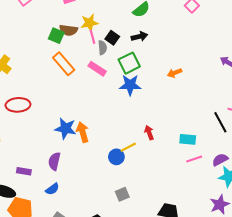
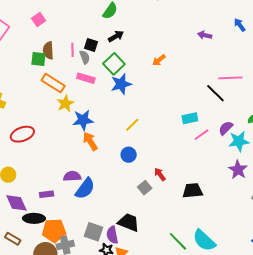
yellow star: (89, 23) -> (65, 103), moved
brown semicircle: (69, 30) -> (48, 50), turned 96
pink line: (93, 37) -> (72, 50), turned 32
blue star: (65, 129) -> (83, 120), moved
red arrow: (149, 133) -> (160, 174), moved
yellow line: (128, 147) -> (132, 125), moved
purple semicircle: (54, 161) -> (72, 176), turned 90
blue semicircle: (52, 189) -> (85, 188), moved, size x1.6

